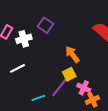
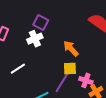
white cross: (24, 39) -> (35, 39), moved
yellow square: (69, 74) -> (70, 69), turned 32

